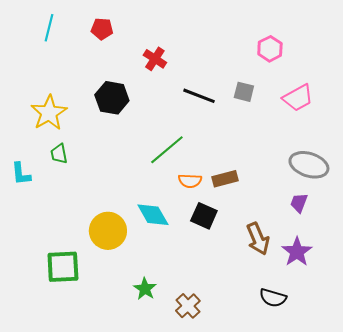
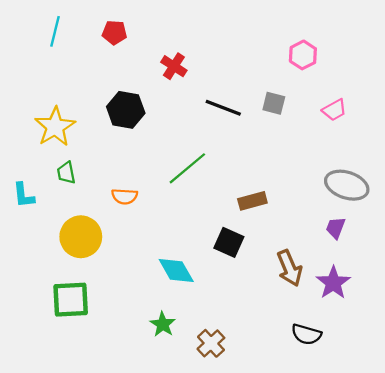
pink trapezoid: (298, 98) -> (334, 110), size x0.7
orange semicircle: (190, 181) -> (125, 196), moved
cyan diamond: (153, 215) -> (176, 270), moved
yellow circle: (108, 231) -> (81, 237), moved

